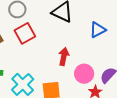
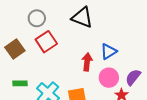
blue triangle: (98, 30) -> (109, 51), moved

